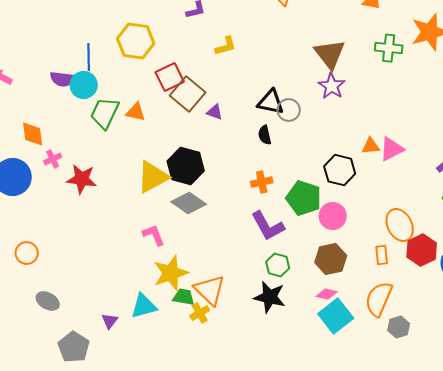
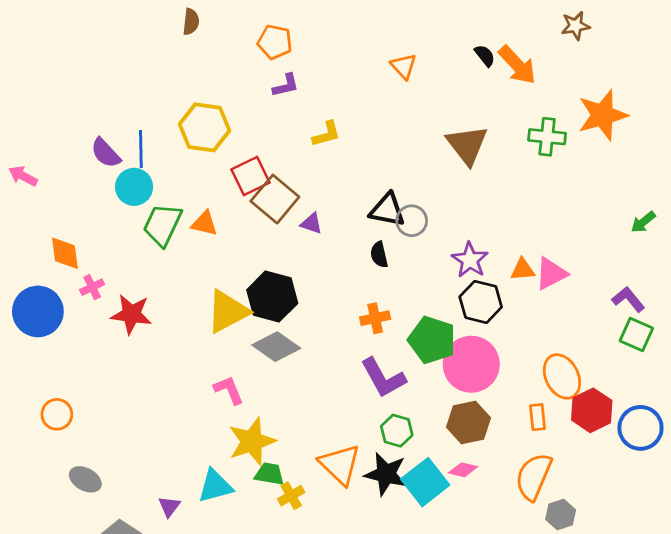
purple semicircle: (63, 79) -> (106, 153), moved, turned 40
purple star: (332, 86) -> (470, 260), moved
pink circle: (333, 216) -> (471, 364), size x1.5
orange triangle: (210, 290) -> (340, 464), moved
cyan square: (336, 316) -> (425, 482), moved

